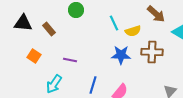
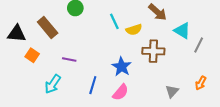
black triangle: (23, 23) -> (17, 34), moved
brown rectangle: (49, 29) -> (48, 28), size x1.5
blue star: (121, 55) -> (122, 67), moved, turned 30

